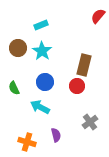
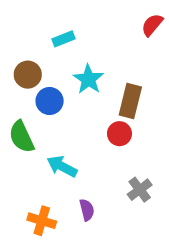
cyan star: (42, 51) -> (88, 79), moved
blue circle: (45, 82) -> (50, 101), moved
green semicircle: (14, 88) -> (22, 137), size x1.5

